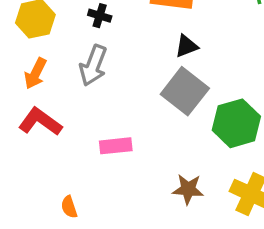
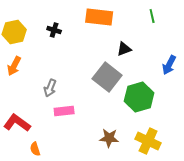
black triangle: (186, 46) -> (124, 49), moved
gray arrow: (93, 65) -> (50, 88), moved, size x0.7
red L-shape: (40, 122) -> (17, 123), moved

